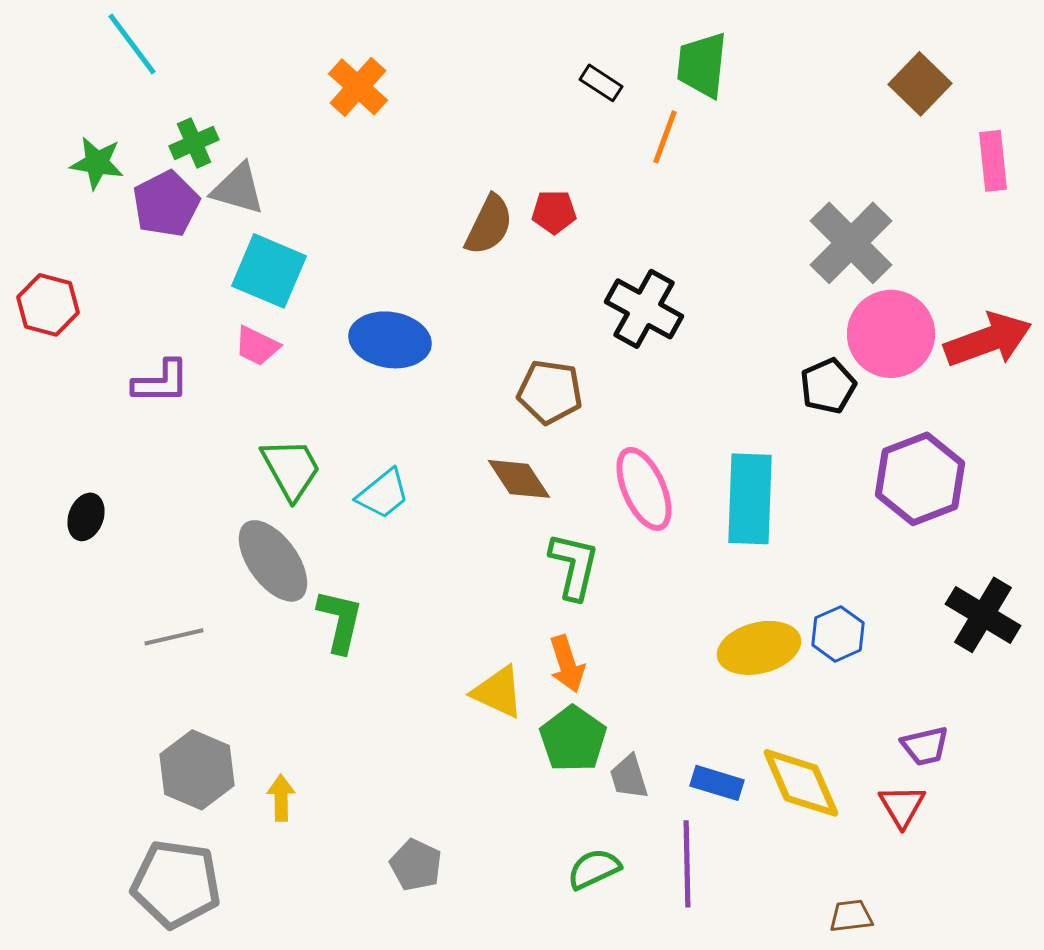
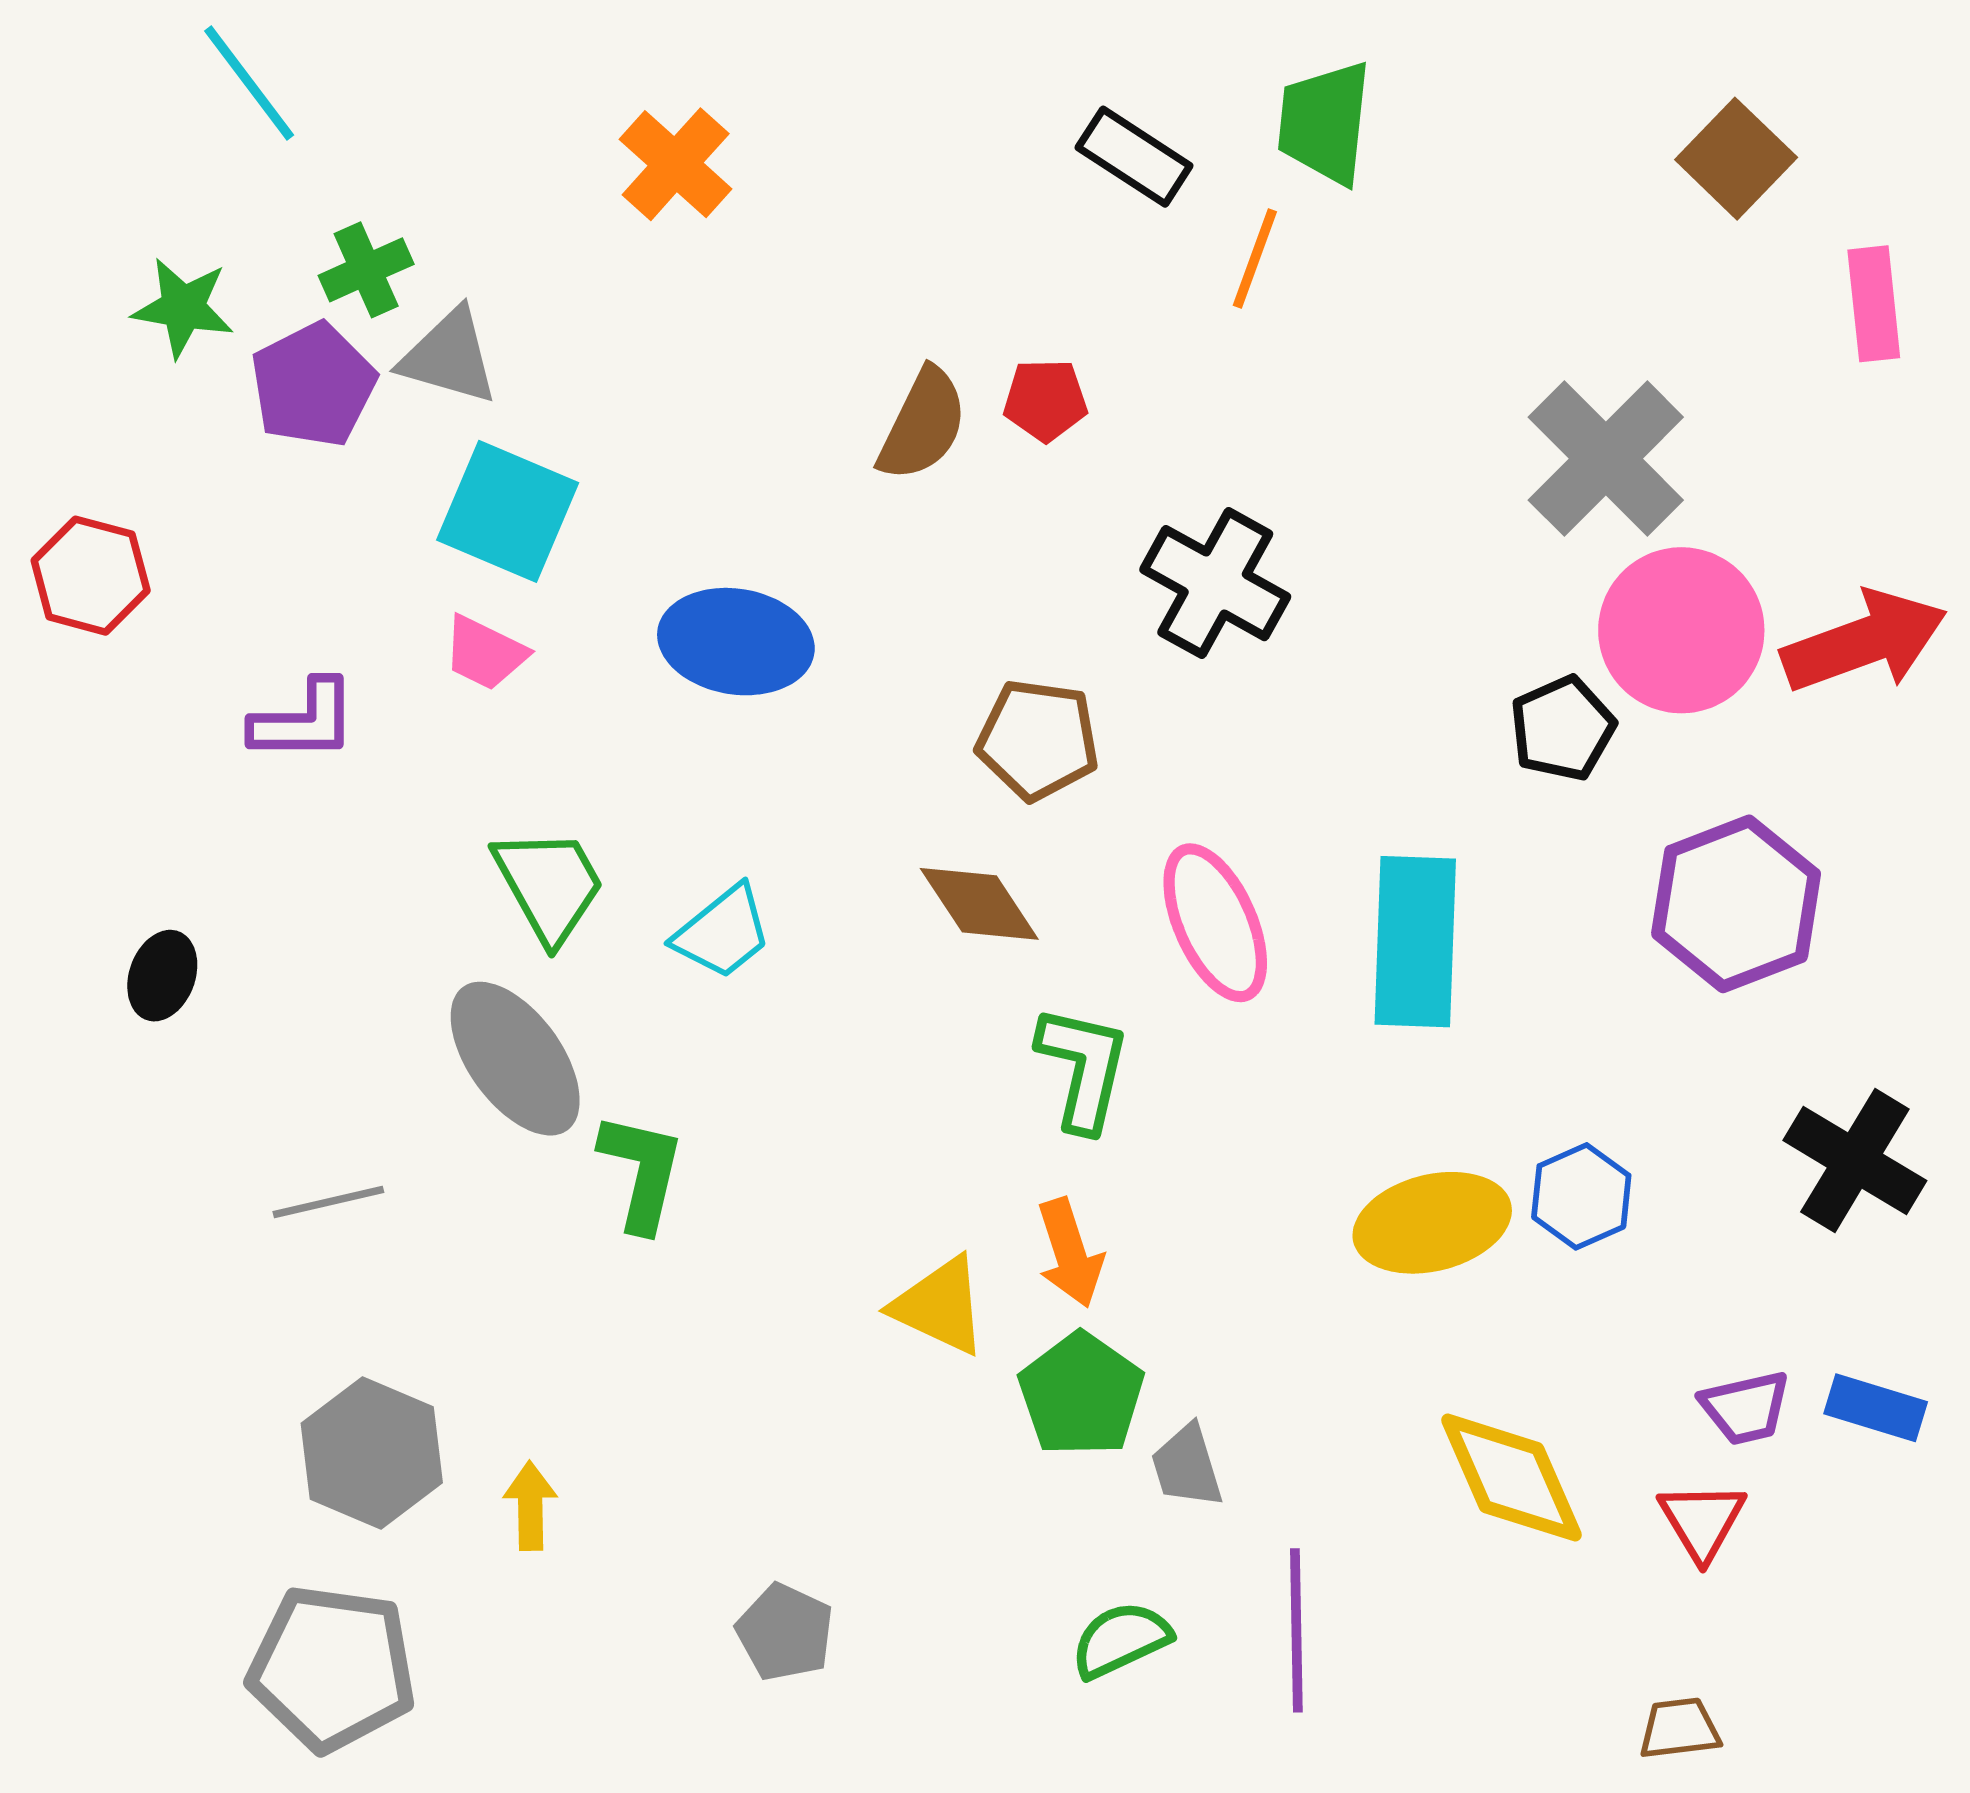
black rectangle: (601, 83) -> (1134, 157), size x1.4
blue rectangle: (717, 783) -> (1876, 1408), moved
brown trapezoid: (851, 916) -> (1679, 1728), moved

